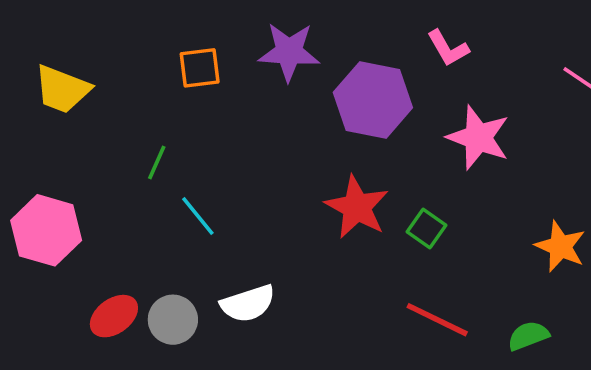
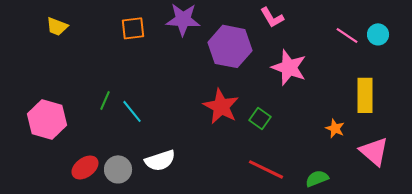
yellow trapezoid: (62, 89) -> (57, 26), moved, size x0.7
green line: (157, 163) -> (105, 100), moved
orange star: (560, 246) -> (335, 128), size x0.7

